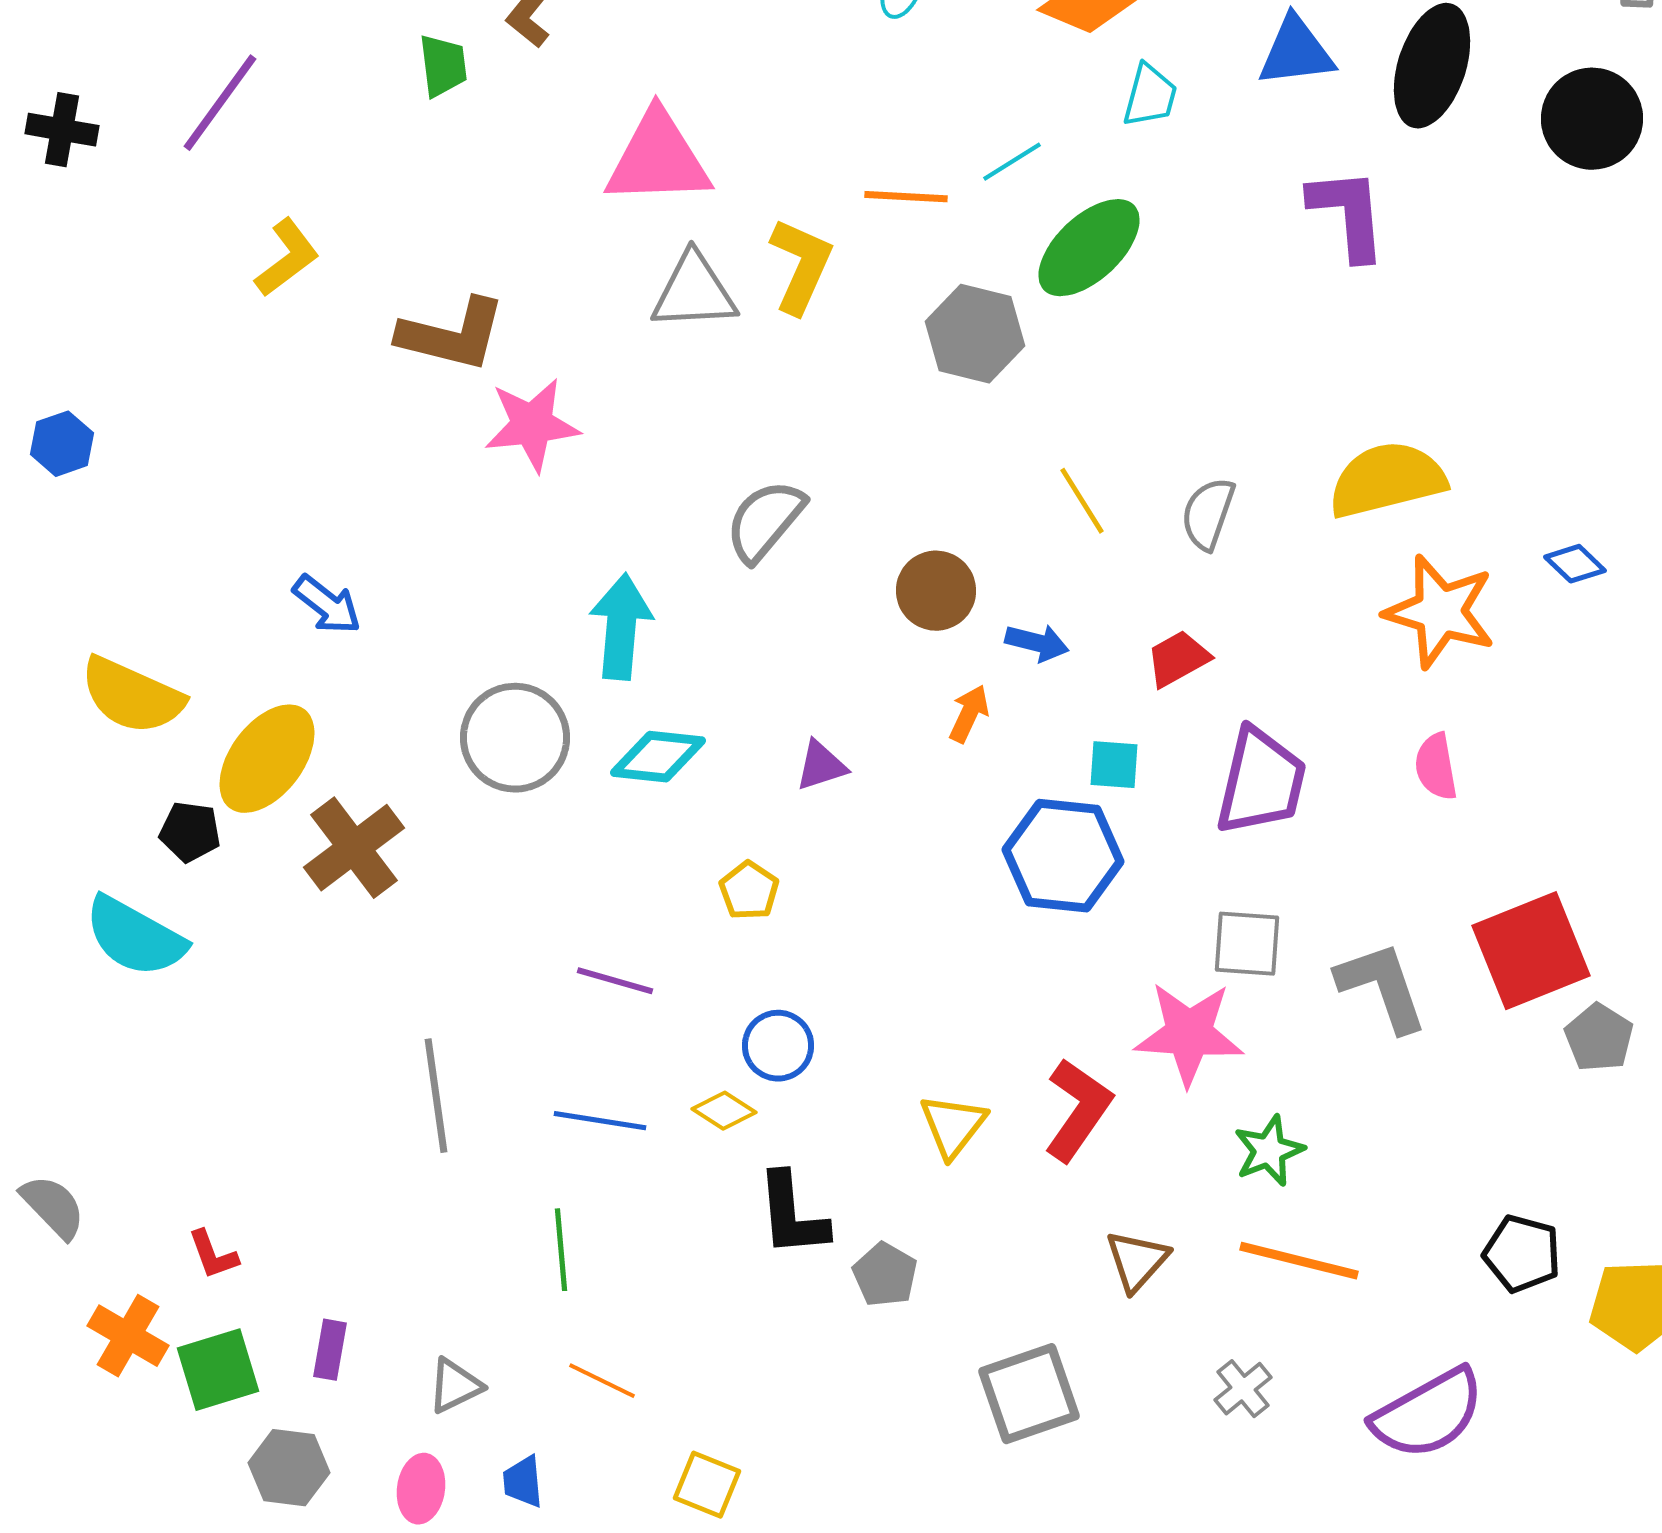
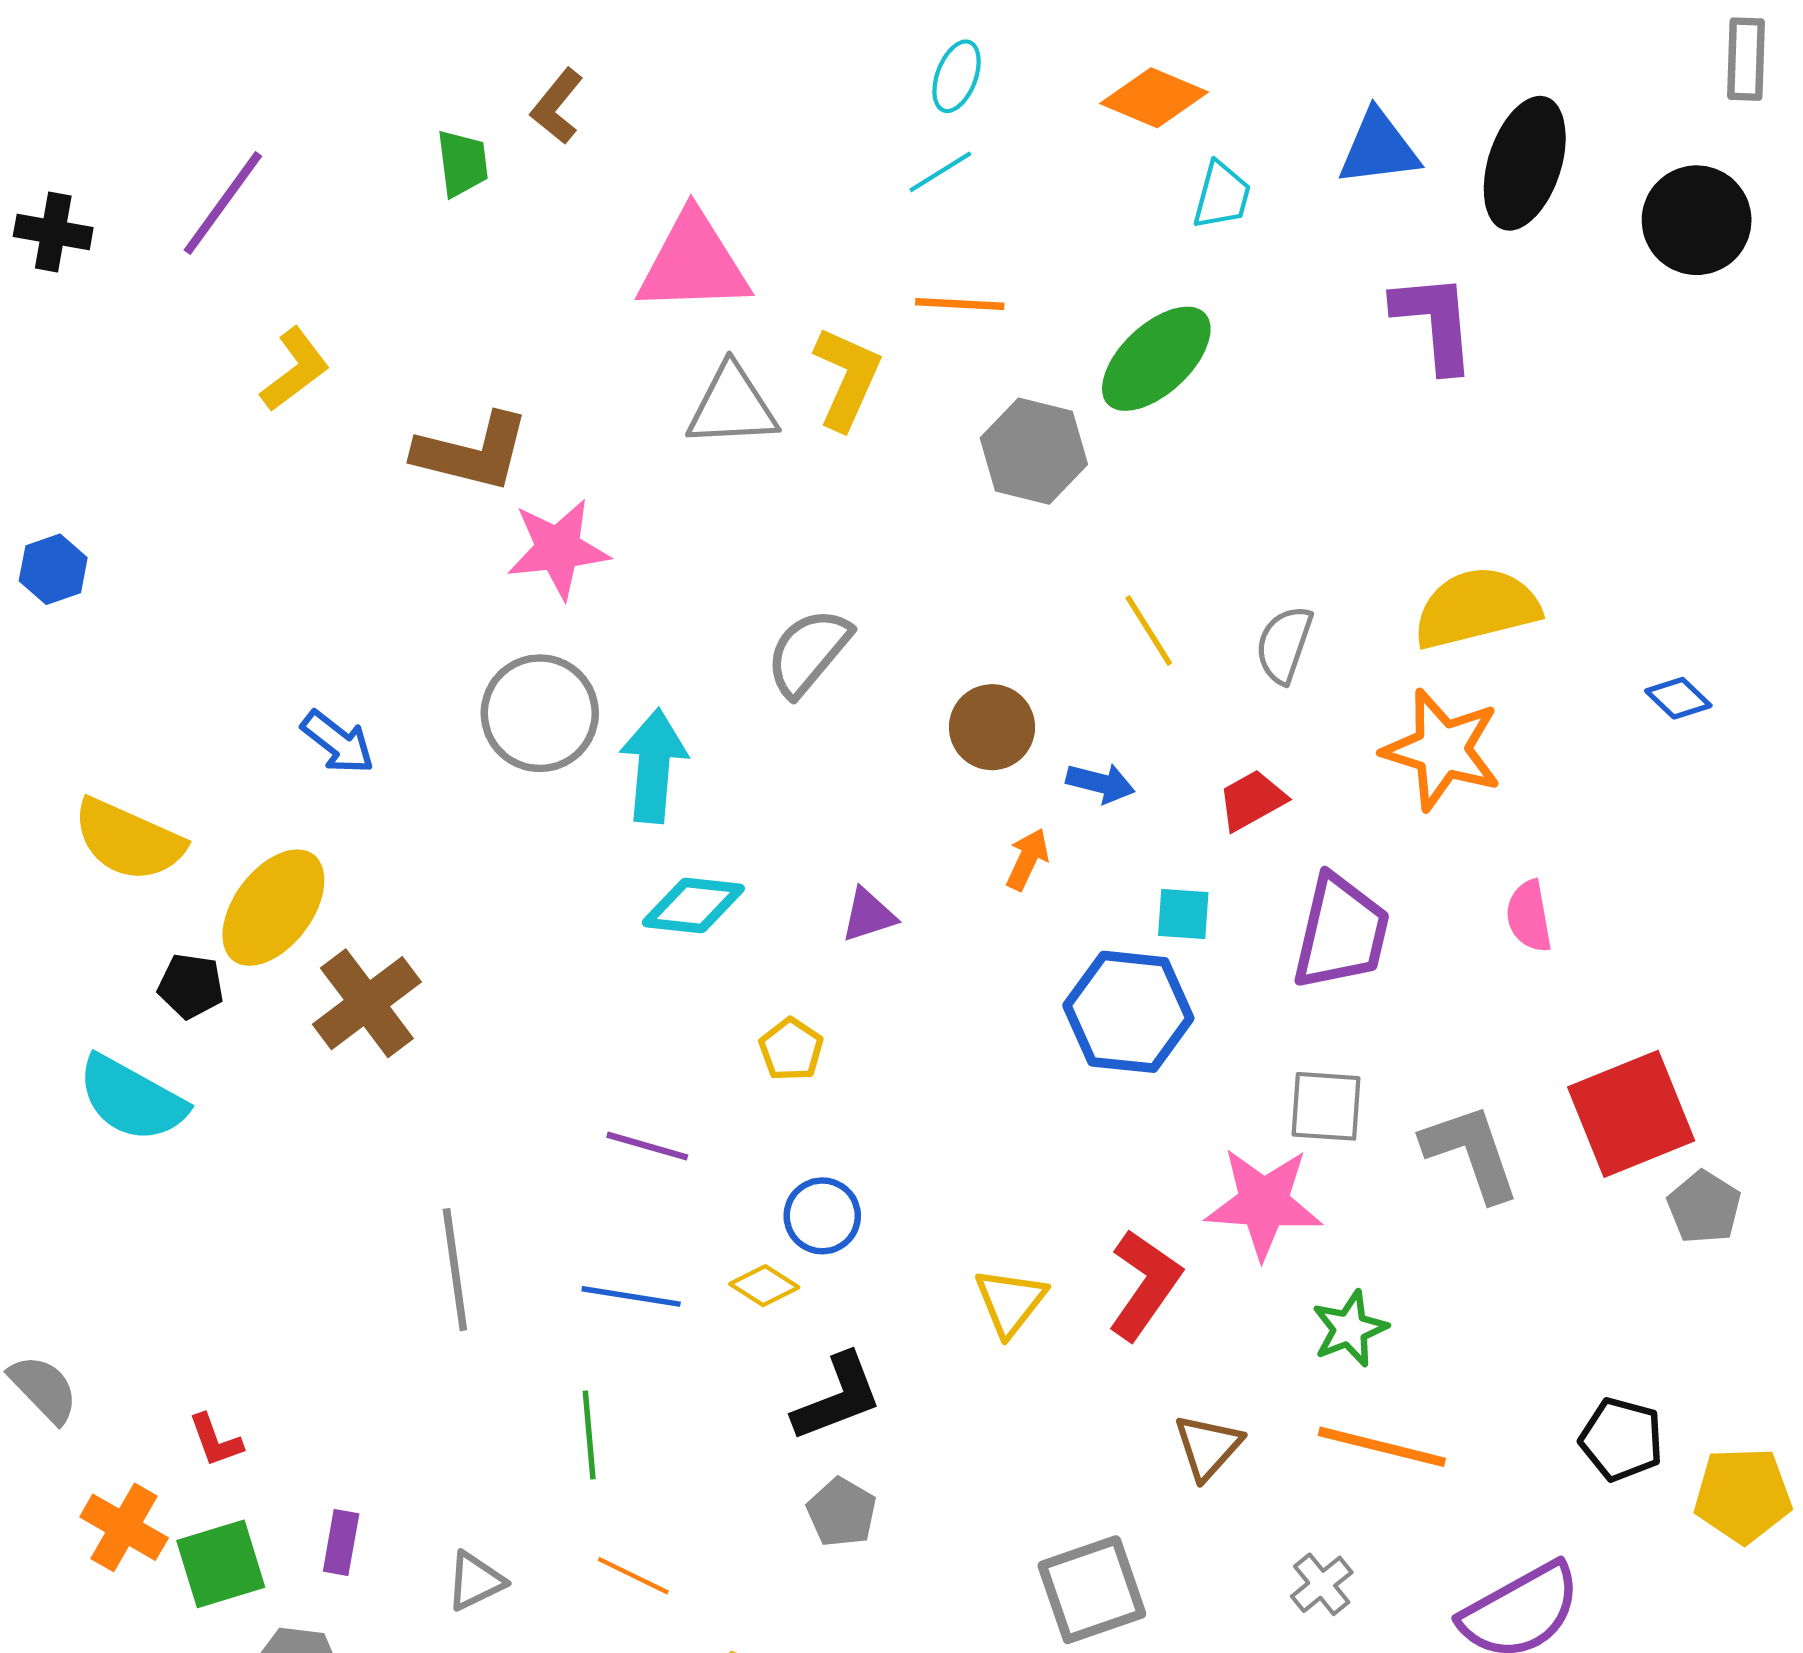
cyan line: (1012, 162) -> (940, 172), moved
orange star: (1440, 612) -> (1442, 750), moved
gray circle: (515, 738) -> (540, 713), moved
black L-shape: (792, 1215) -> (837, 1397), turned -106
gray pentagon: (885, 1275) -> (842, 1512), moved

